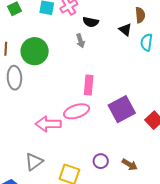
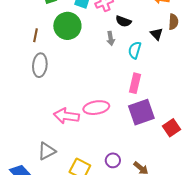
cyan semicircle: (147, 42) -> (135, 50), moved
green circle: (35, 51) -> (67, 26), moved
pink rectangle: (89, 85) -> (135, 83), moved

